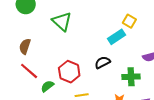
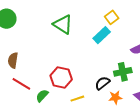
green triangle: (62, 21) -> (63, 24), moved
yellow square: (129, 21) -> (112, 17), turned 32
black semicircle: (103, 62) -> (102, 83), moved

